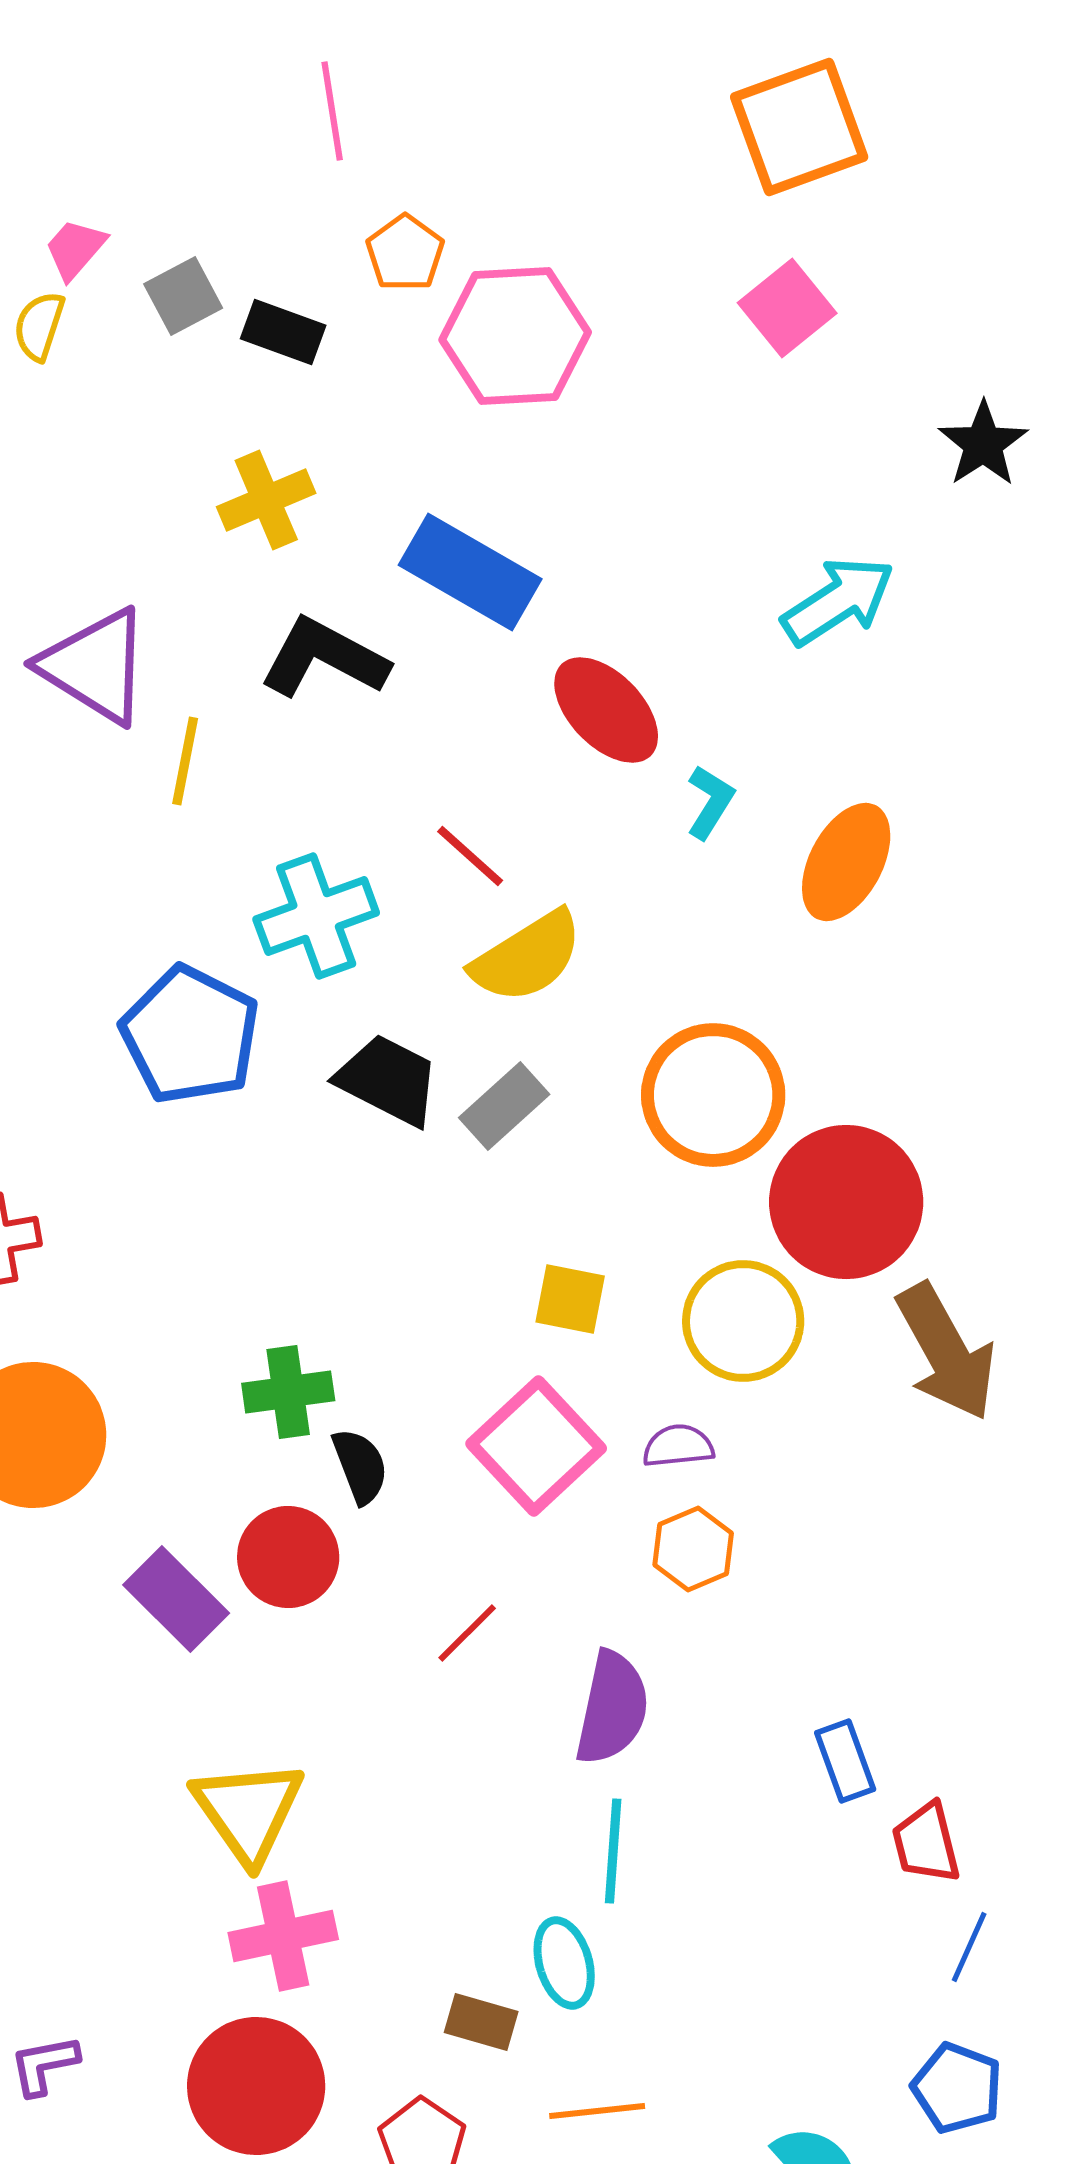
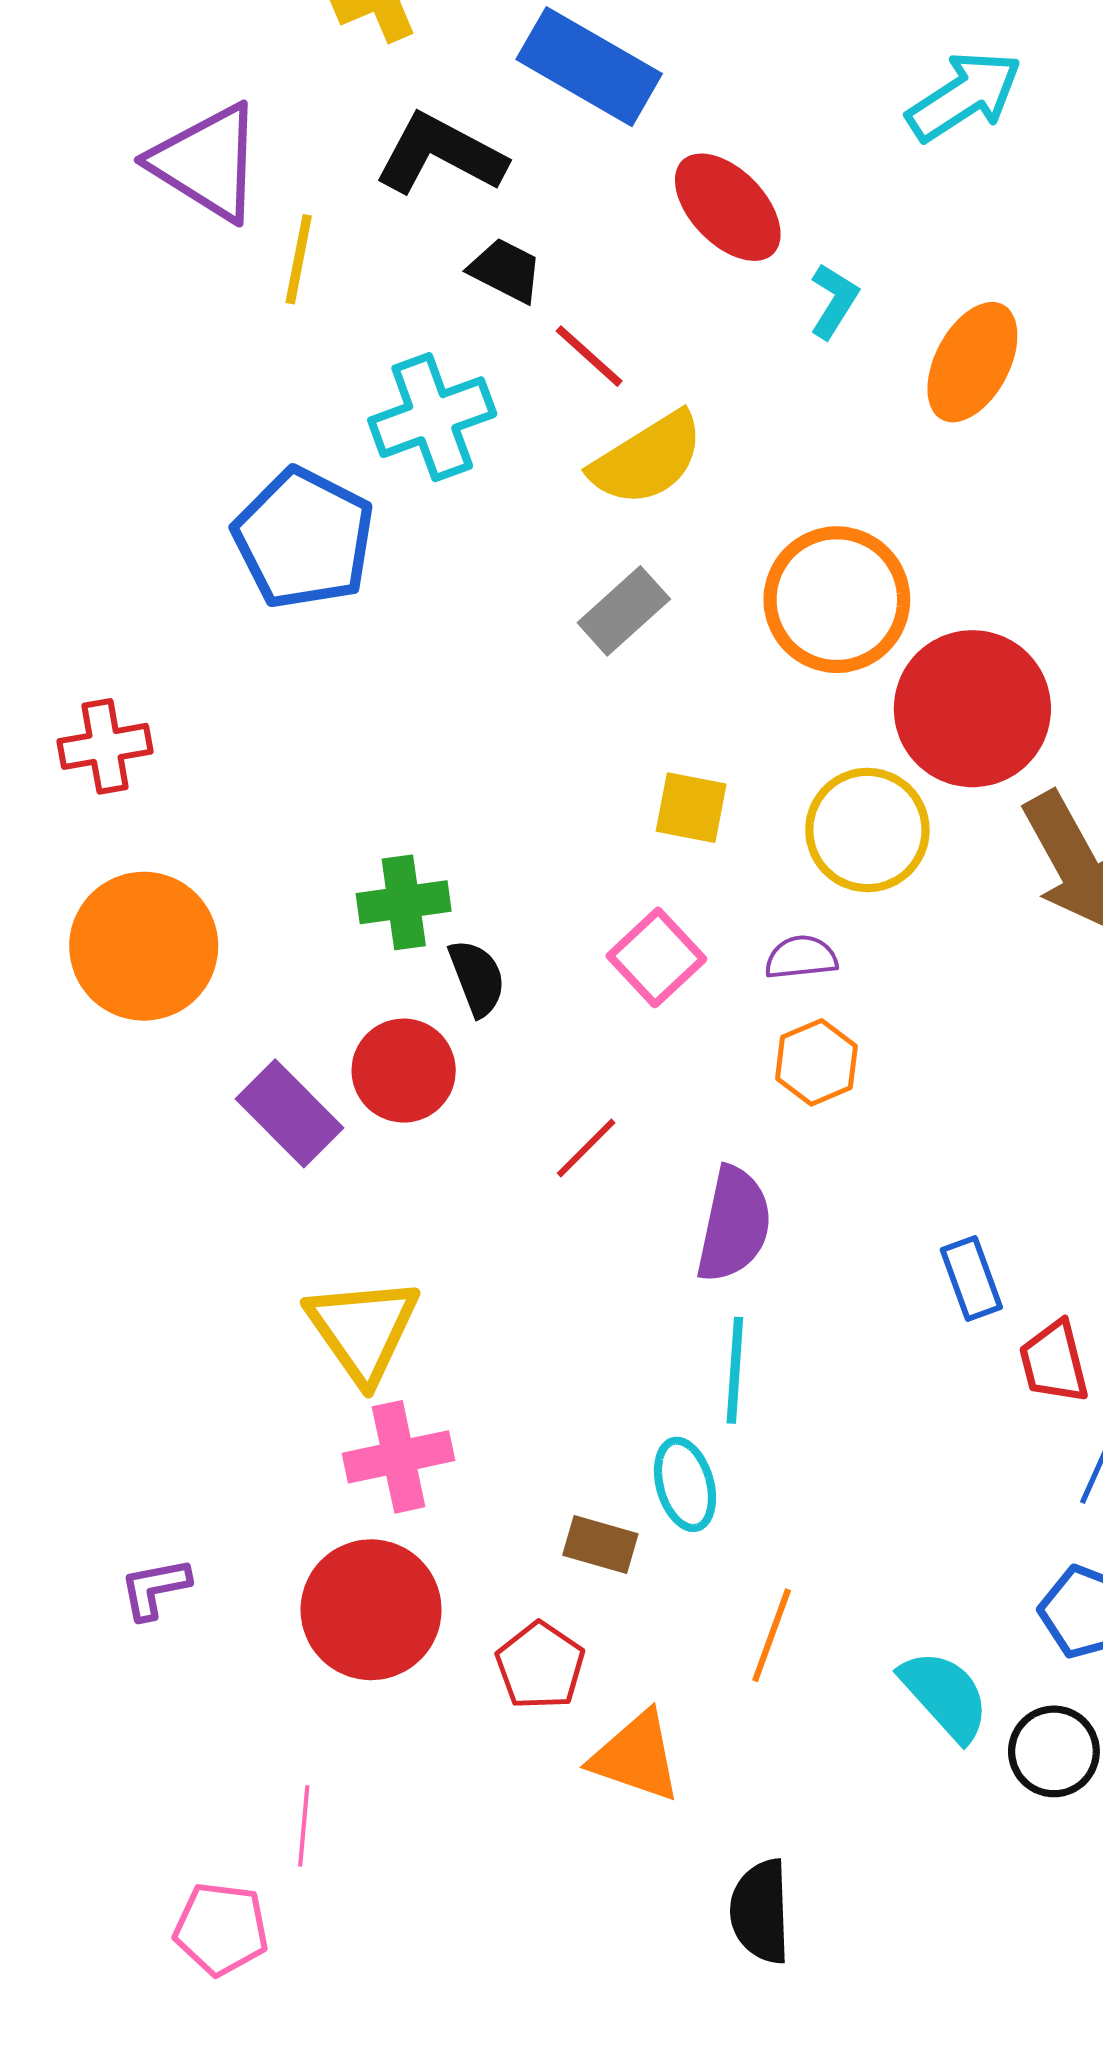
black trapezoid: (388, 1080) -> (506, 270), moved, size x0.7
pink square: (536, 1446) -> (656, 957), size x0.7
orange line: (597, 2111) -> (772, 1635), moved, turned -64

